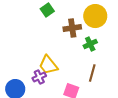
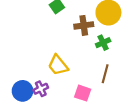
purple cross: (39, 77) -> (41, 89), moved

